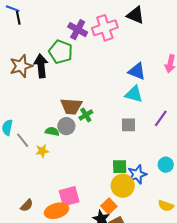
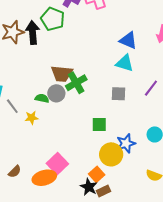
green cross: (86, 115) -> (76, 83), size x1.5
green square: (120, 167) -> (99, 125), moved
pink square: (69, 196) -> (57, 164), turned -30

